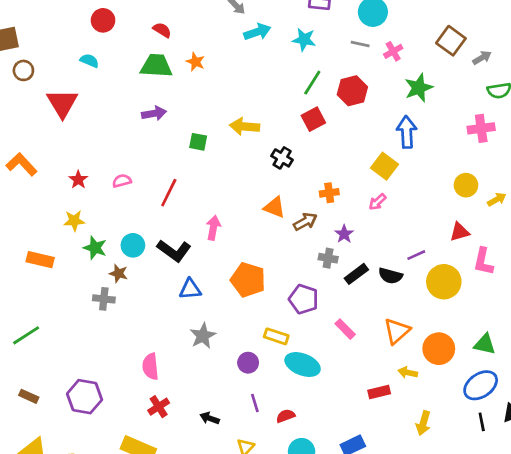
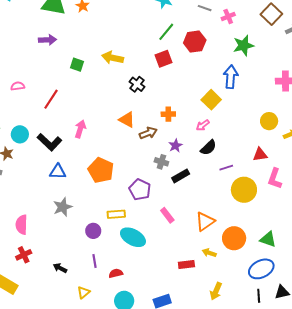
black semicircle: (390, 276) -> (208, 148), moved, turned -66
yellow rectangle: (276, 336) -> (116, 214), turned -30

